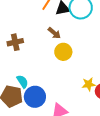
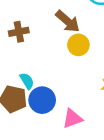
brown arrow: (54, 33) -> (68, 21), size x1.5

